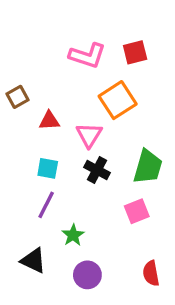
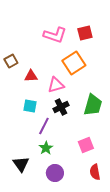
pink triangle: (89, 135) -> (56, 85), turned 42
black cross: (97, 170) -> (61, 107), turned 35
purple line: (46, 205) -> (44, 126), moved
pink square: (137, 211) -> (86, 145), moved
black triangle: (33, 261) -> (21, 164), turned 30

